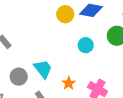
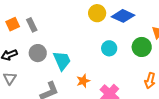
gray circle: (19, 77) -> (38, 53), moved

